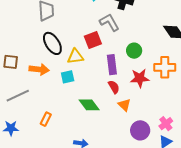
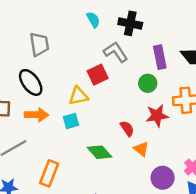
black ellipse: (52, 43) -> (31, 82), moved
purple rectangle: (112, 65) -> (160, 57), moved
orange rectangle: (46, 119) -> (49, 173), size x1.5

